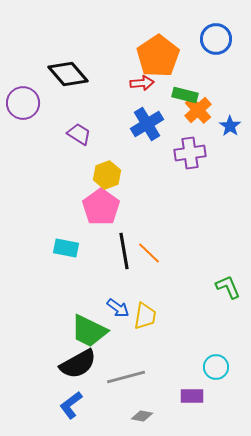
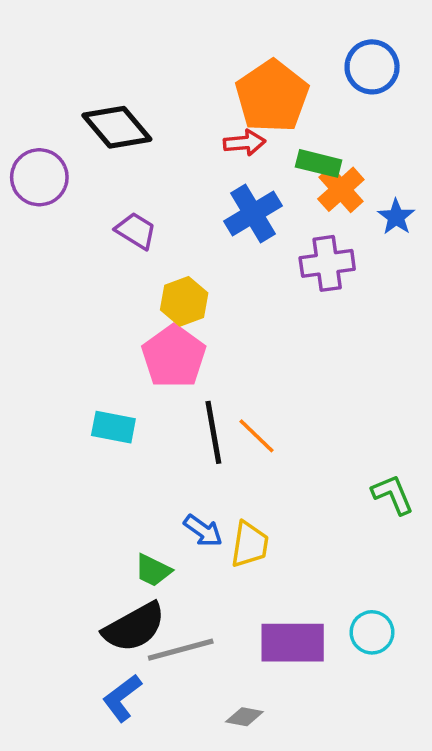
green trapezoid: (89, 331) -> (153, 570), size x0.6
gray line: (126, 377) -> (181, 650), moved
purple rectangle: (192, 396) -> (293, 643), moved, size x1.6

